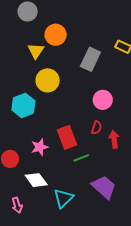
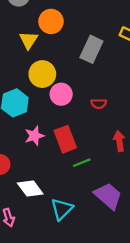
pink circle: (103, 100) -> (61, 94), moved
red semicircle: (97, 128) -> (99, 104), moved, turned 72
pink star: (40, 147) -> (34, 136), moved

